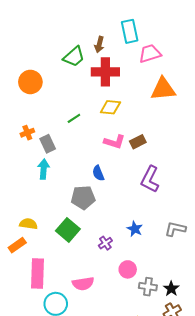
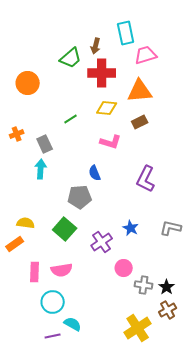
orange triangle: (163, 89) -> (140, 91), moved
orange cross: (27, 133) -> (17, 134), moved
brown rectangle: (138, 142) -> (140, 122), moved
purple cross: (105, 243) -> (102, 242), size x1.5
pink rectangle: (37, 273) -> (35, 272), size x0.7
pink semicircle: (83, 284) -> (62, 270), moved

